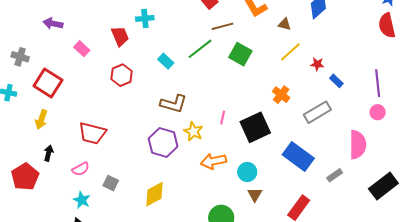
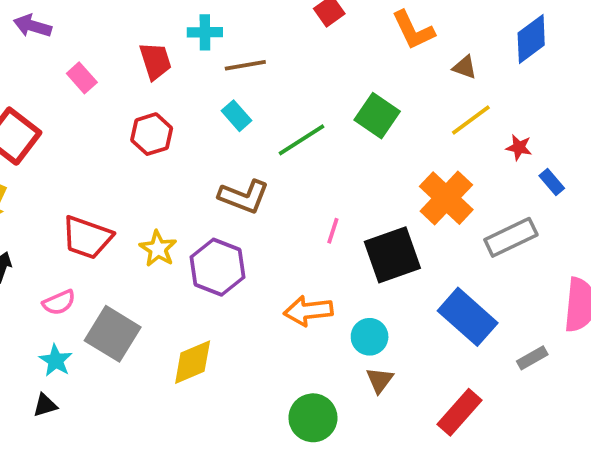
brown line: (223, 26) -> (245, 65), moved
green line: (200, 49) -> (302, 140), moved
orange cross: (281, 95) -> (446, 198), size x1.6
yellow star: (193, 131) -> (158, 249), moved
gray square: (111, 183) -> (113, 334), size x1.8

